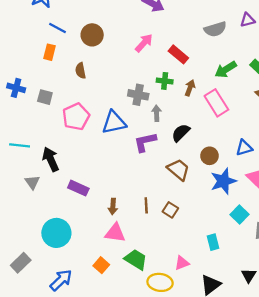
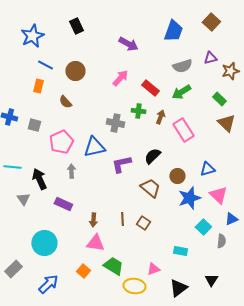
green arrow: (226, 69) -> (181, 92), moved
brown semicircle: (81, 71) -> (65, 102), turned -32
gray arrow: (157, 113) -> (71, 171), moved
cyan rectangle: (213, 242) -> (180, 251), turned -64

